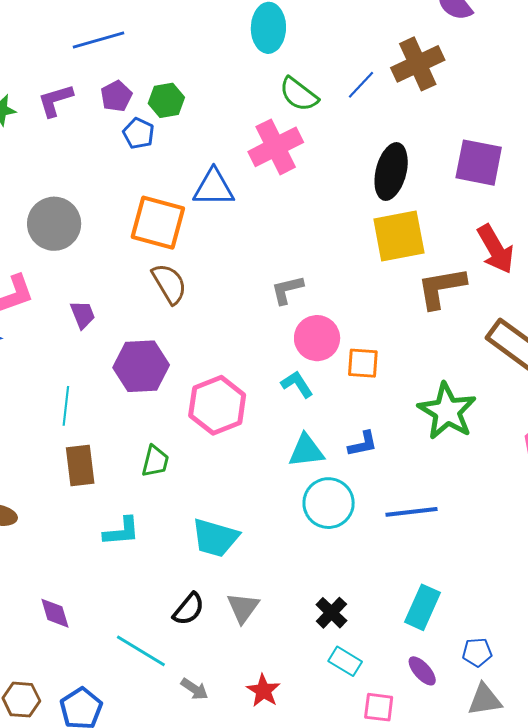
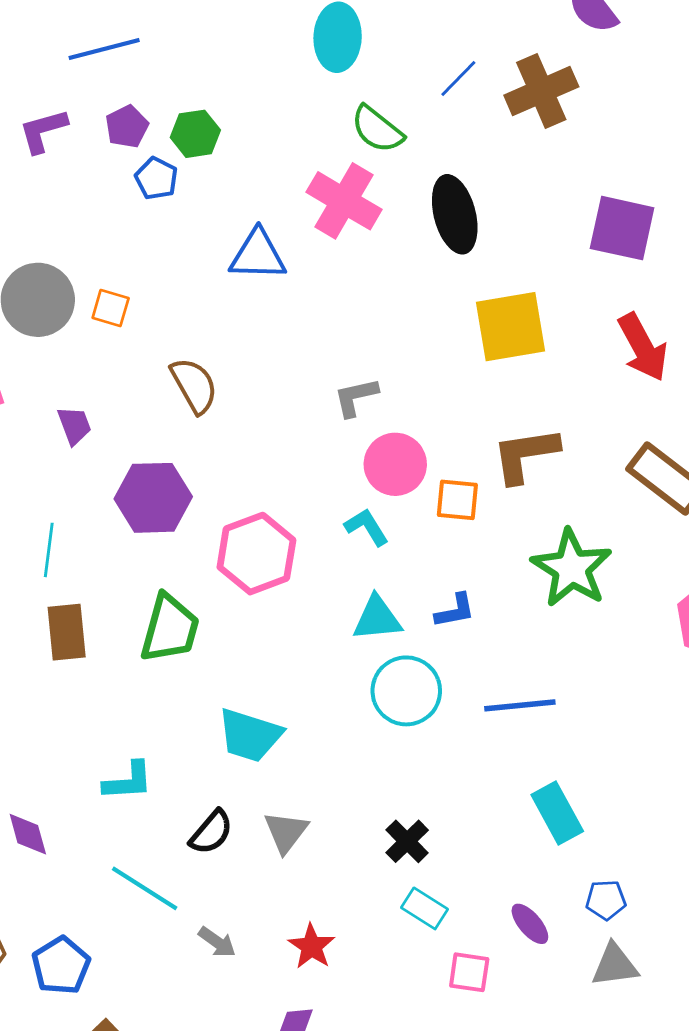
blue line: (361, 85) -> (458, 79), moved
pink cross: (276, 147) -> (344, 201), turned -34
black ellipse: (391, 172) -> (455, 214), moved, turned -30
orange square: (158, 223) -> (111, 308), moved, size x0.5
brown L-shape: (441, 288) -> (525, 455), moved
green trapezoid: (155, 461) -> (170, 628), size x1.6
cyan L-shape: (121, 531) -> (128, 781), moved
cyan rectangle: (423, 607) -> (557, 813), moved, turned -54

